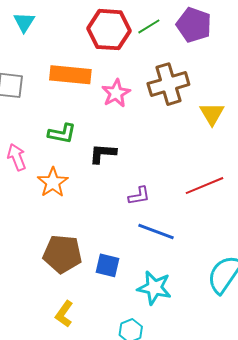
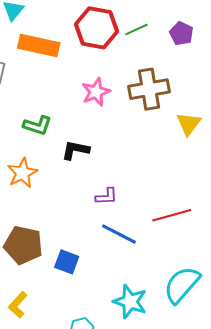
purple pentagon: (194, 25) -> (181, 33), size x0.7
orange rectangle: (70, 75) -> (39, 45), moved
red line: (205, 186) -> (172, 215), moved
cyan star: (154, 288) -> (130, 302), moved

